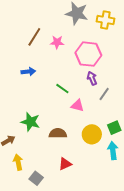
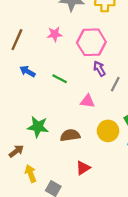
brown line: (34, 37) -> (17, 40), moved
blue arrow: (28, 72) -> (27, 71), turned -136
green line: (62, 89) -> (60, 79), moved

